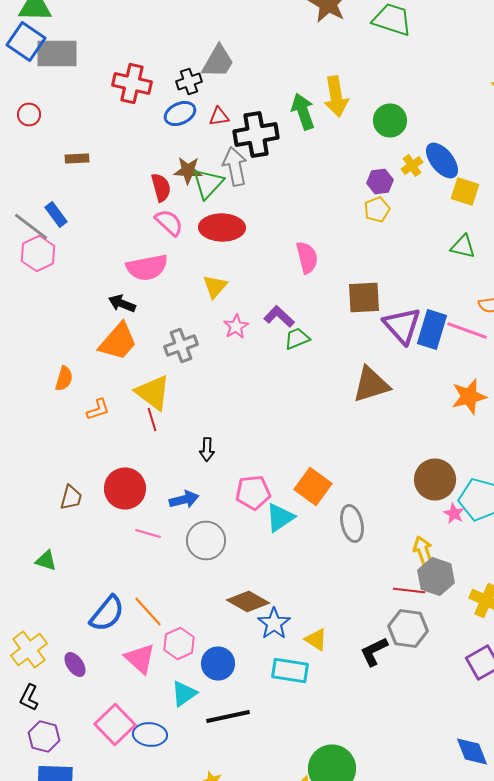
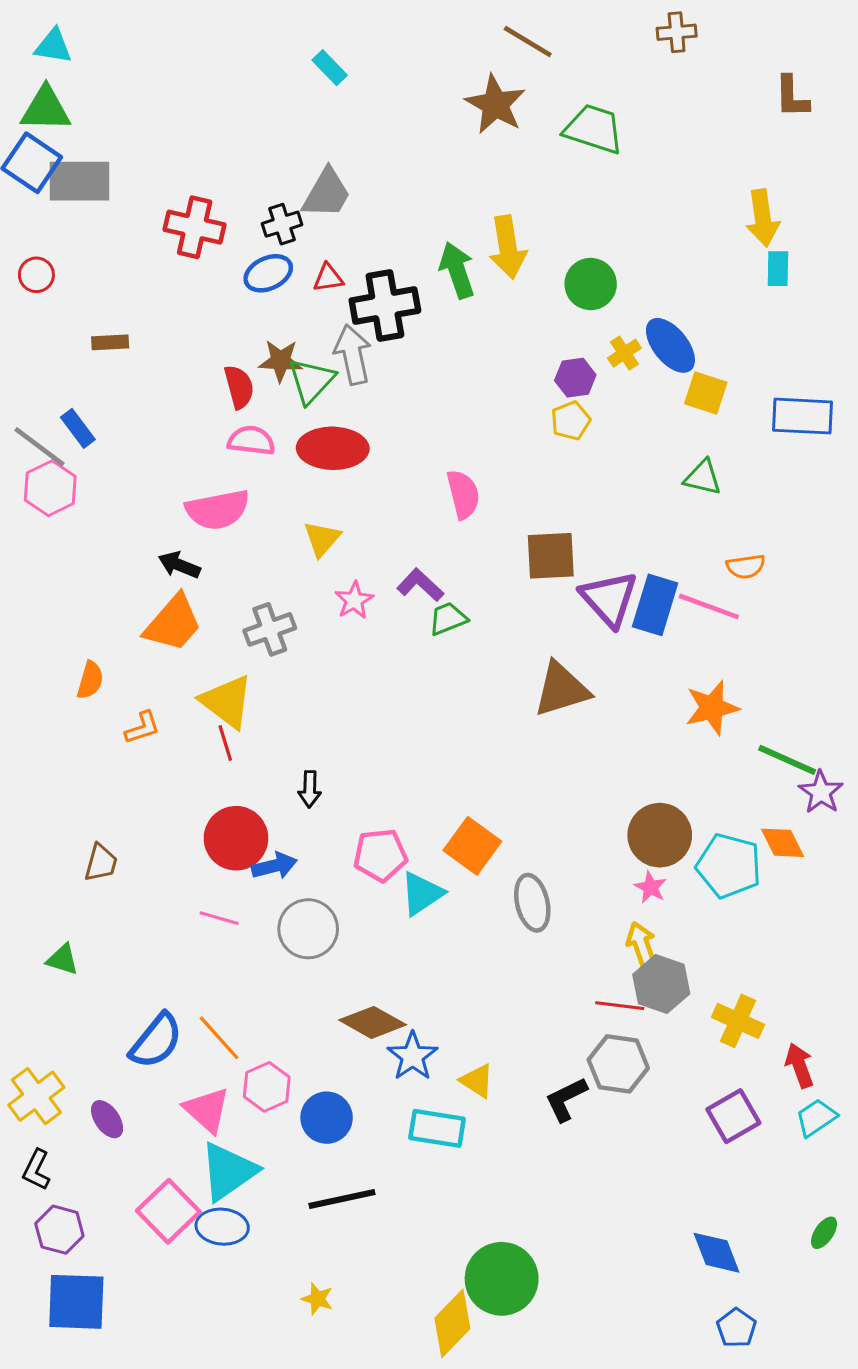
pink semicircle: (169, 222) -> (251, 441), turned -36
red circle: (125, 488) -> (236, 838), moved
pink star: (454, 514) -> (650, 887), moved
cyan triangle: (184, 694) -> (228, 1171), moved, size x1.5

